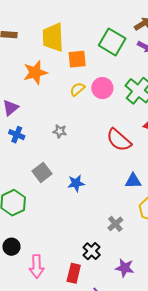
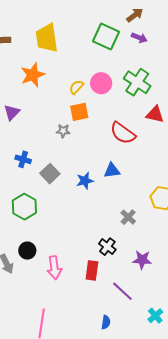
orange square: (77, 59) -> (79, 112), moved
blue cross: (17, 135) -> (23, 159), moved
blue triangle: (133, 181) -> (112, 171), moved

